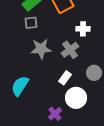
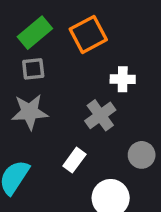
gray star: (41, 49) -> (30, 112), moved
white rectangle: (65, 78) -> (74, 160), moved

